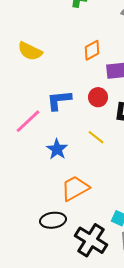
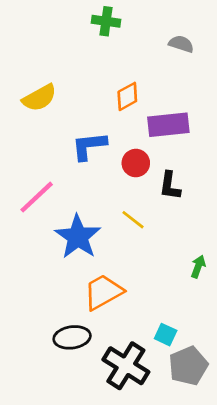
yellow semicircle: (30, 51) -> (39, 98), turned -55
blue L-shape: (59, 100) -> (89, 146), moved
blue star: (57, 149) -> (78, 237), size x1.5

